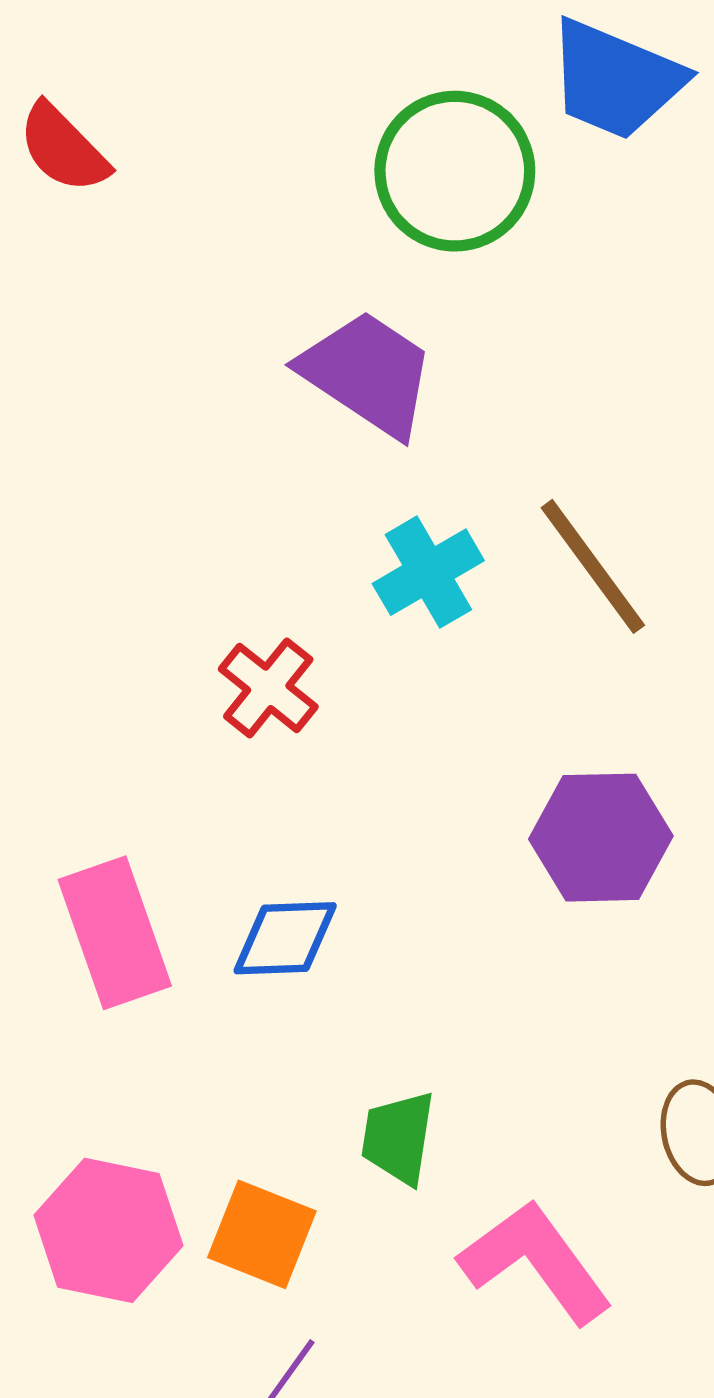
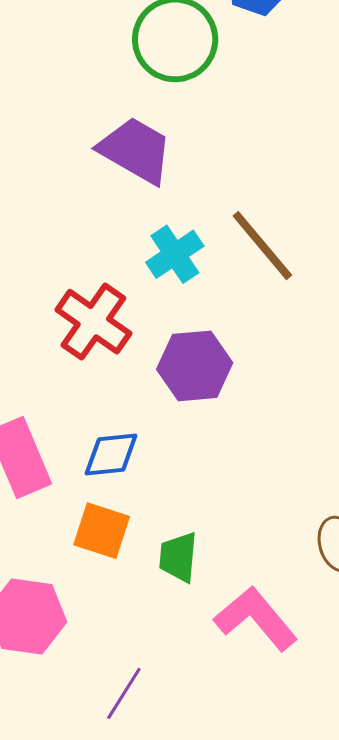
red cross: (268, 688) -> (93, 322), size x1.4
purple hexagon: (601, 838) -> (195, 366), moved
orange square: (262, 1234) -> (102, 531), moved

